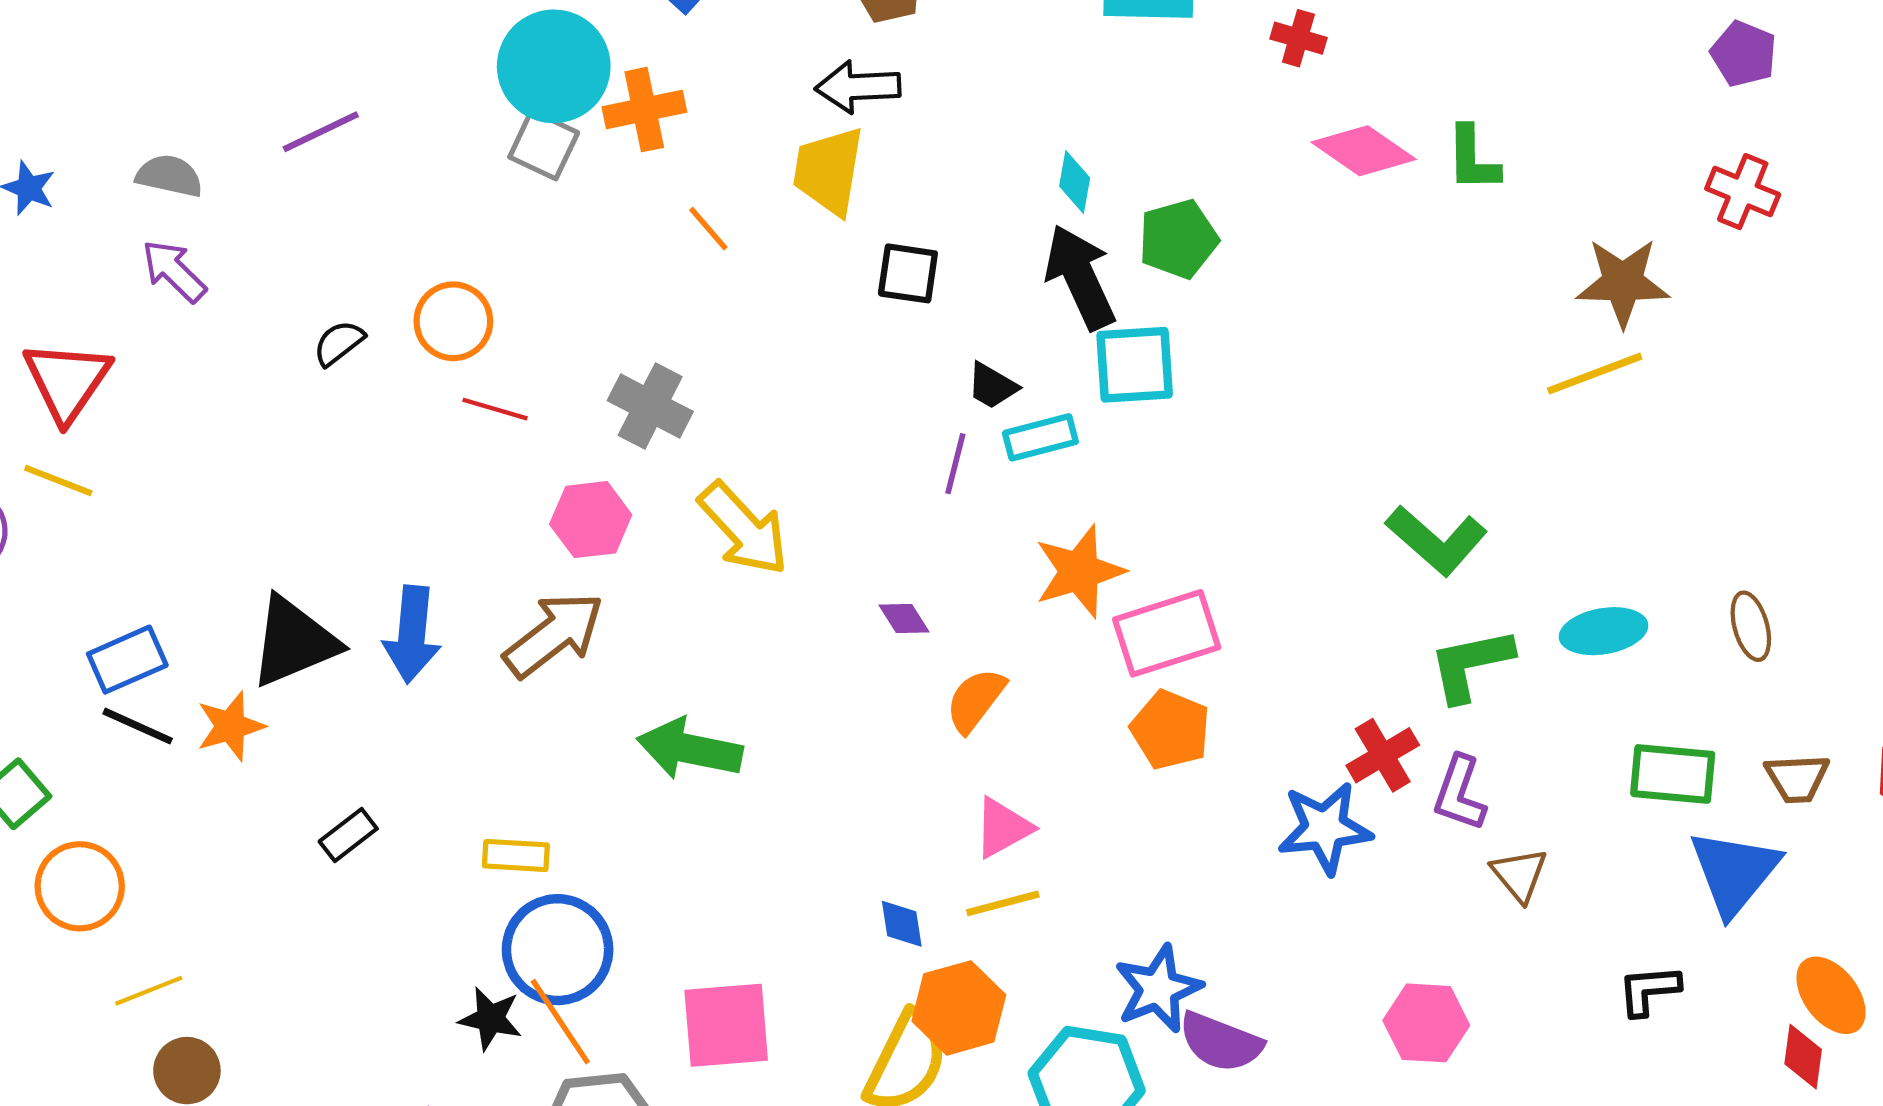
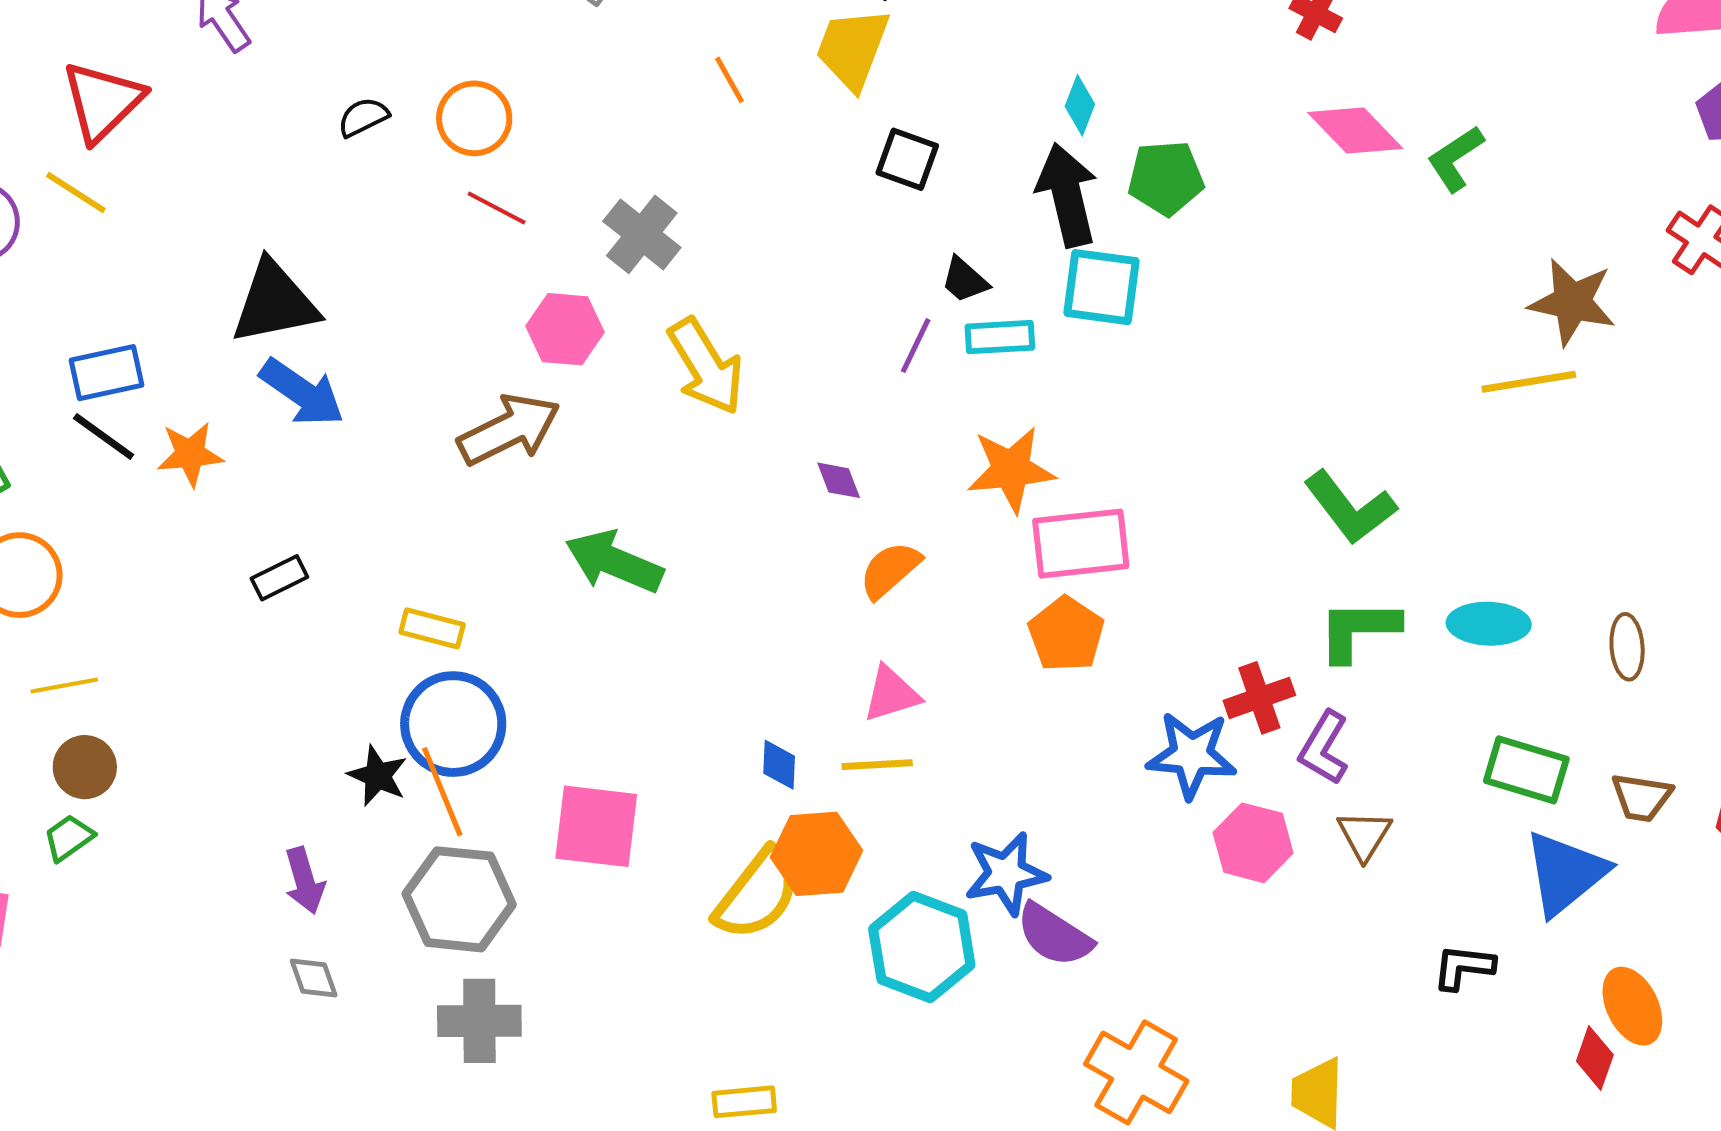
green L-shape: (1473, 159) -> (1455, 159), turned 46
blue arrow: (412, 634) -> (302, 392), moved, turned -72
black triangle: (294, 642) -> (275, 303), moved
pink hexagon: (1426, 1023) -> (1253, 843), moved

